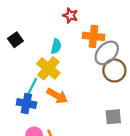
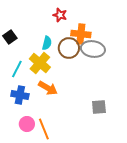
gray ellipse: (107, 53) -> (93, 49), turned 55
brown circle: (114, 70) -> (69, 48), moved
cyan line: (32, 87) -> (17, 69), moved

